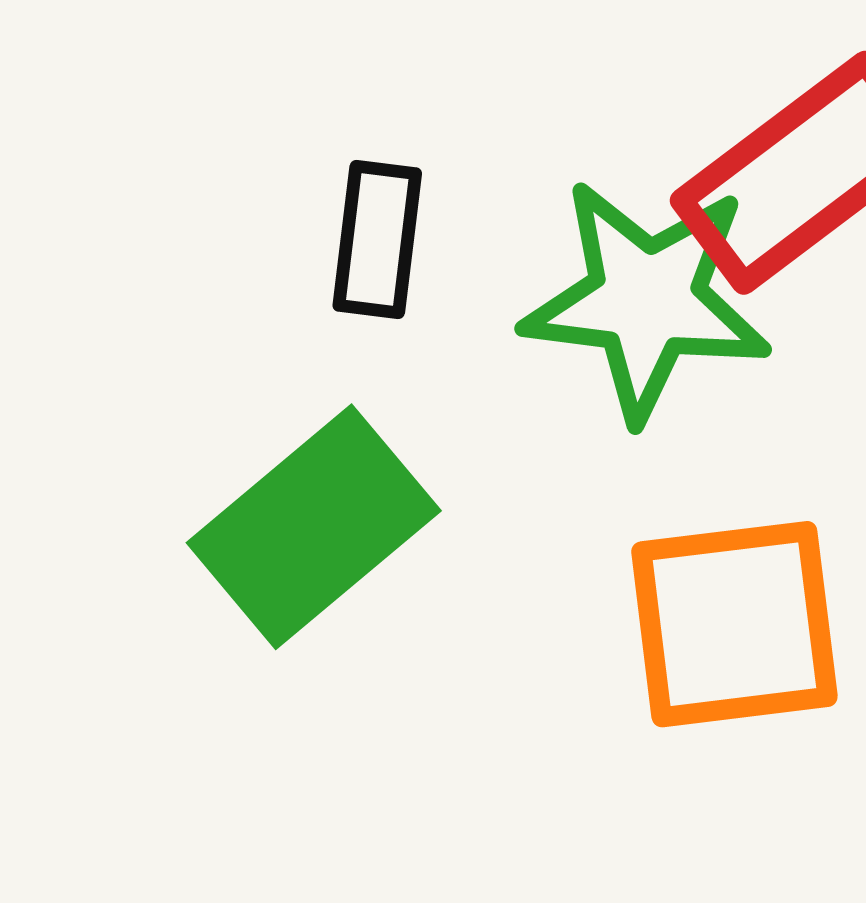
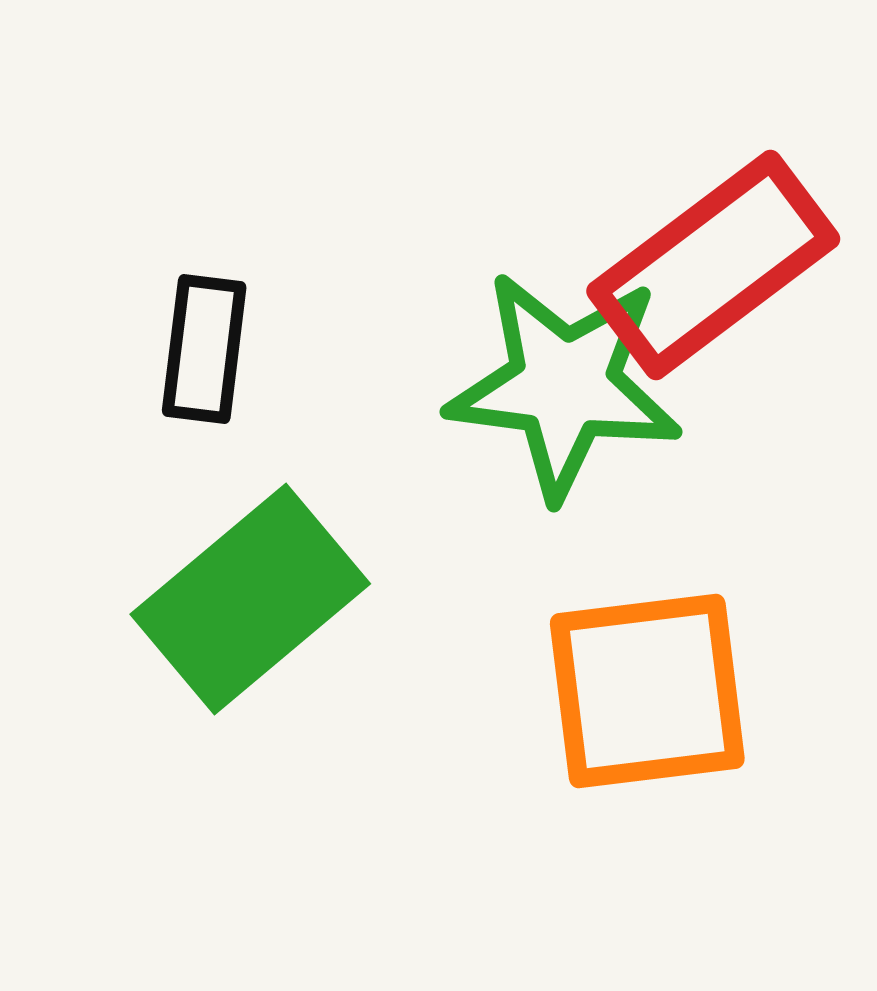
black rectangle: (377, 239) -> (204, 349), moved

